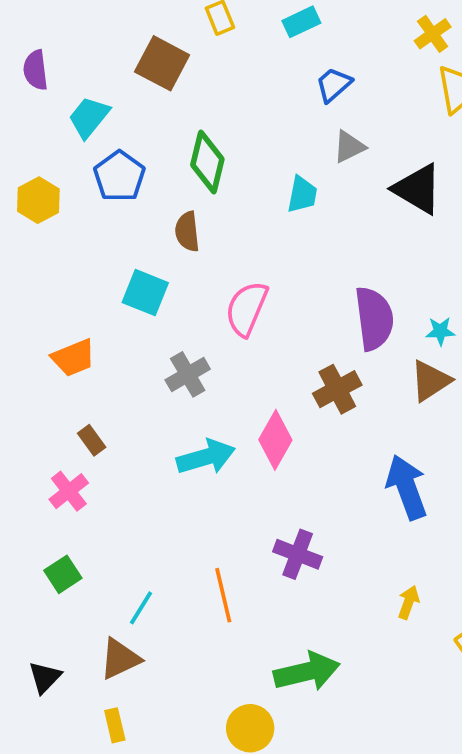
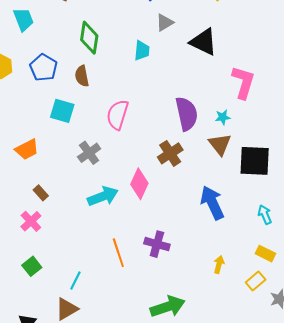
cyan trapezoid: (89, 117) -> (23, 19), turned 125
blue pentagon: (119, 176) -> (43, 68), moved
brown triangle: (430, 381) -> (220, 144), turned -30
orange line: (223, 595) -> (118, 253), moved

